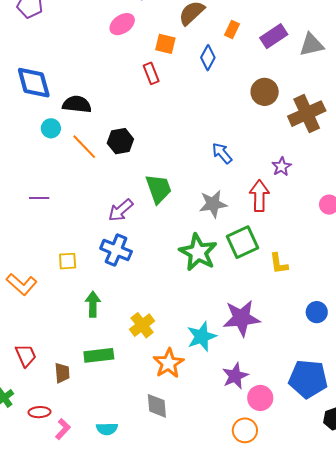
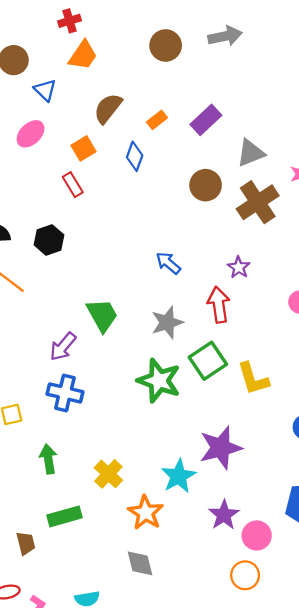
orange rectangle: (232, 30) -> (157, 120), turned 36
orange square: (165, 44) -> (84, 148), turned -35
gray triangle: (311, 45) -> (251, 153), moved
black hexagon: (120, 141) -> (49, 240), moved
yellow L-shape: (279, 264) -> (253, 379), size x1.4

